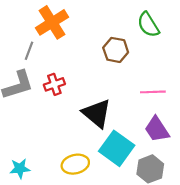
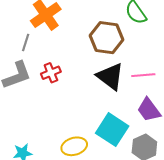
brown hexagon: (116, 50) -> (107, 38), size x1.4
black triangle: (97, 113) -> (110, 77), moved

